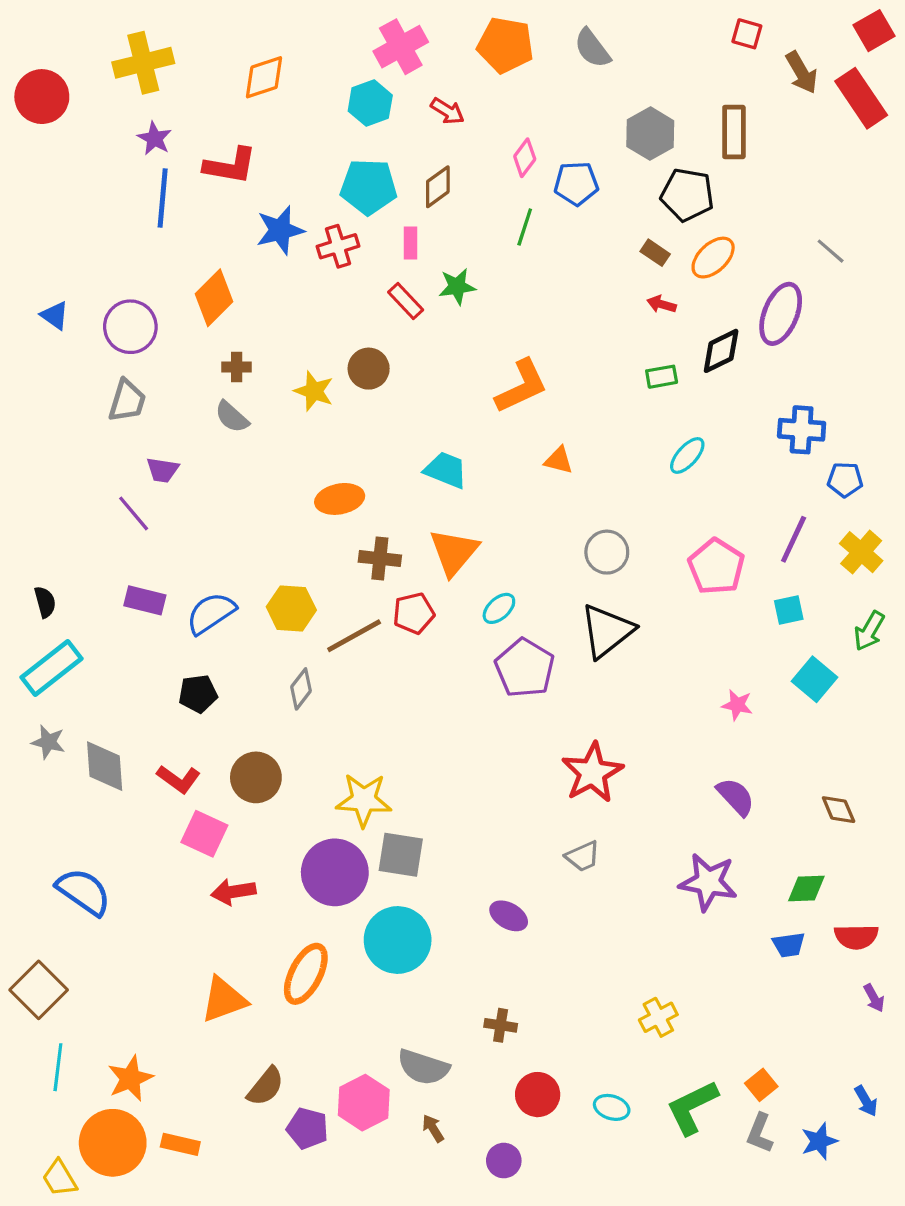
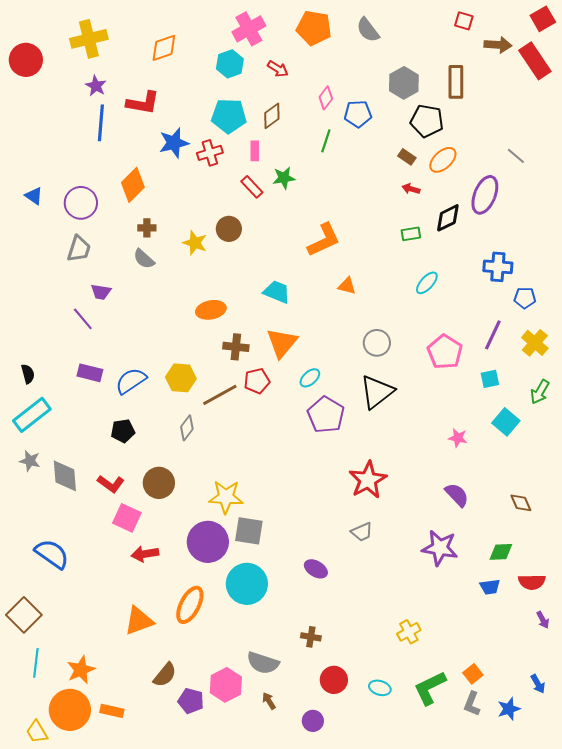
brown arrow: (802, 72) -> (498, 45), turned -56

